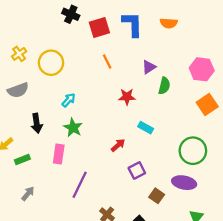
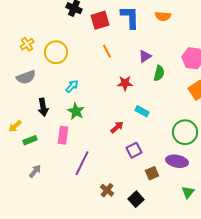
brown square: (157, 196) -> (152, 173), turned 32

